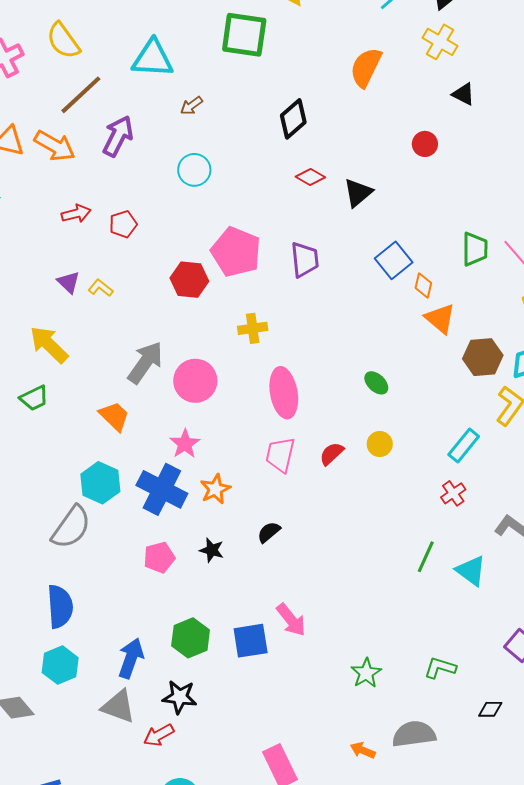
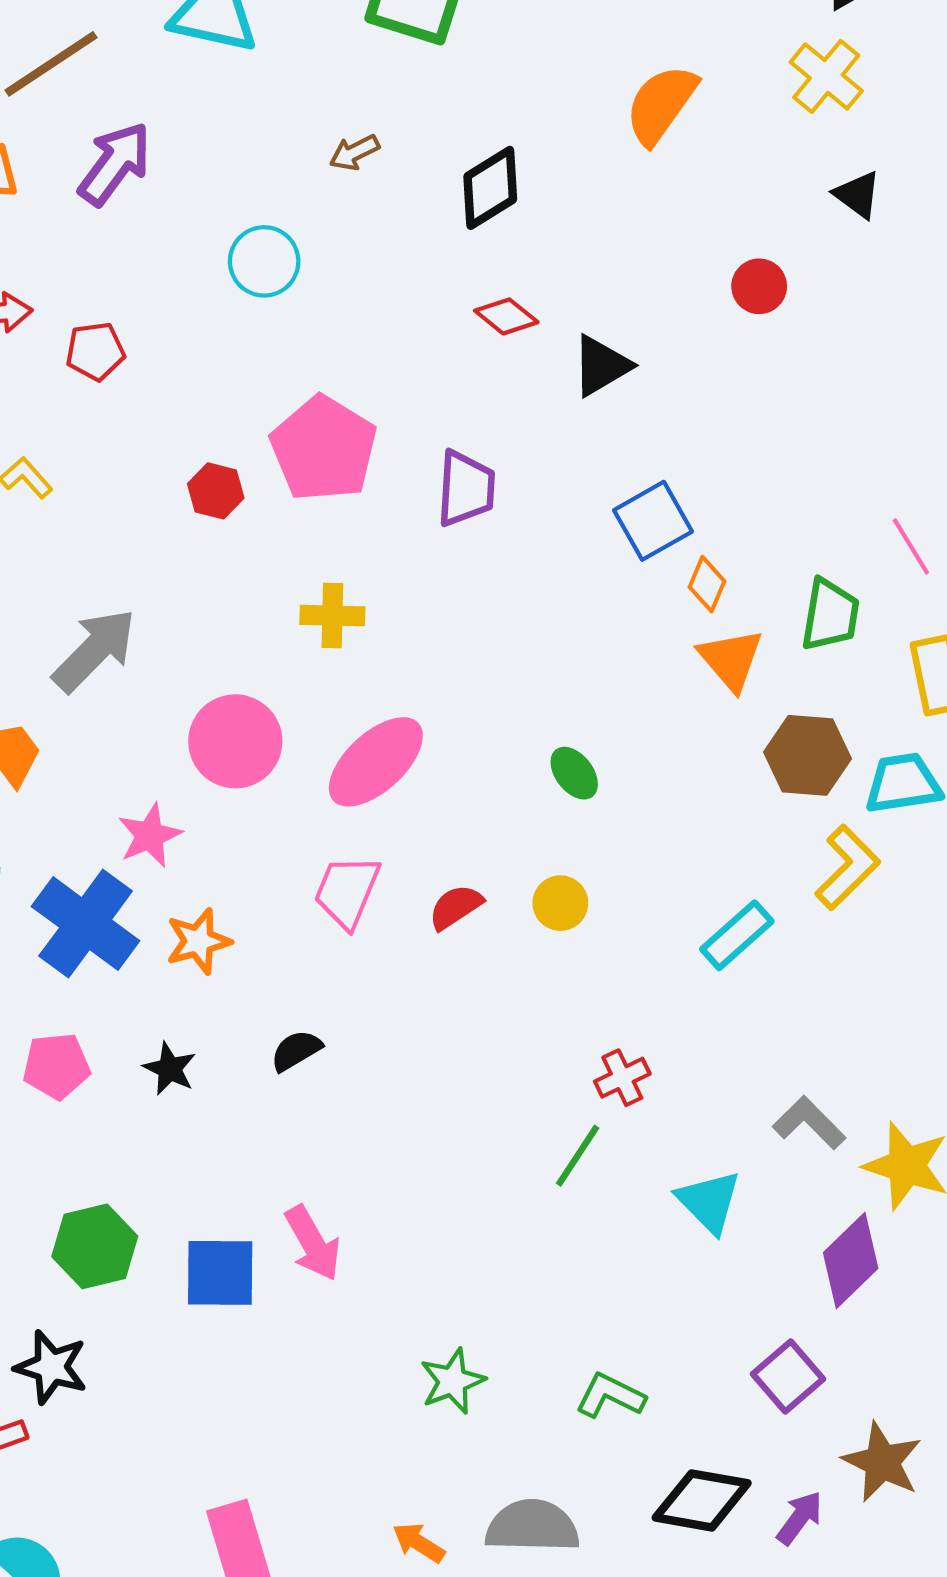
brown arrow: (191, 106) -> (354, 152), moved
green trapezoid: (475, 249) -> (830, 615), moved
red hexagon: (189, 280) -> (216, 491), size x0.7
pink circle: (195, 381) -> (235, 741), moved
pink ellipse: (284, 393) -> (376, 762), turned 48
red cross: (453, 493) -> (622, 1078), moved
green line: (426, 557) -> (578, 1156), moved
black diamond: (490, 709) -> (702, 1500), size x1.8

